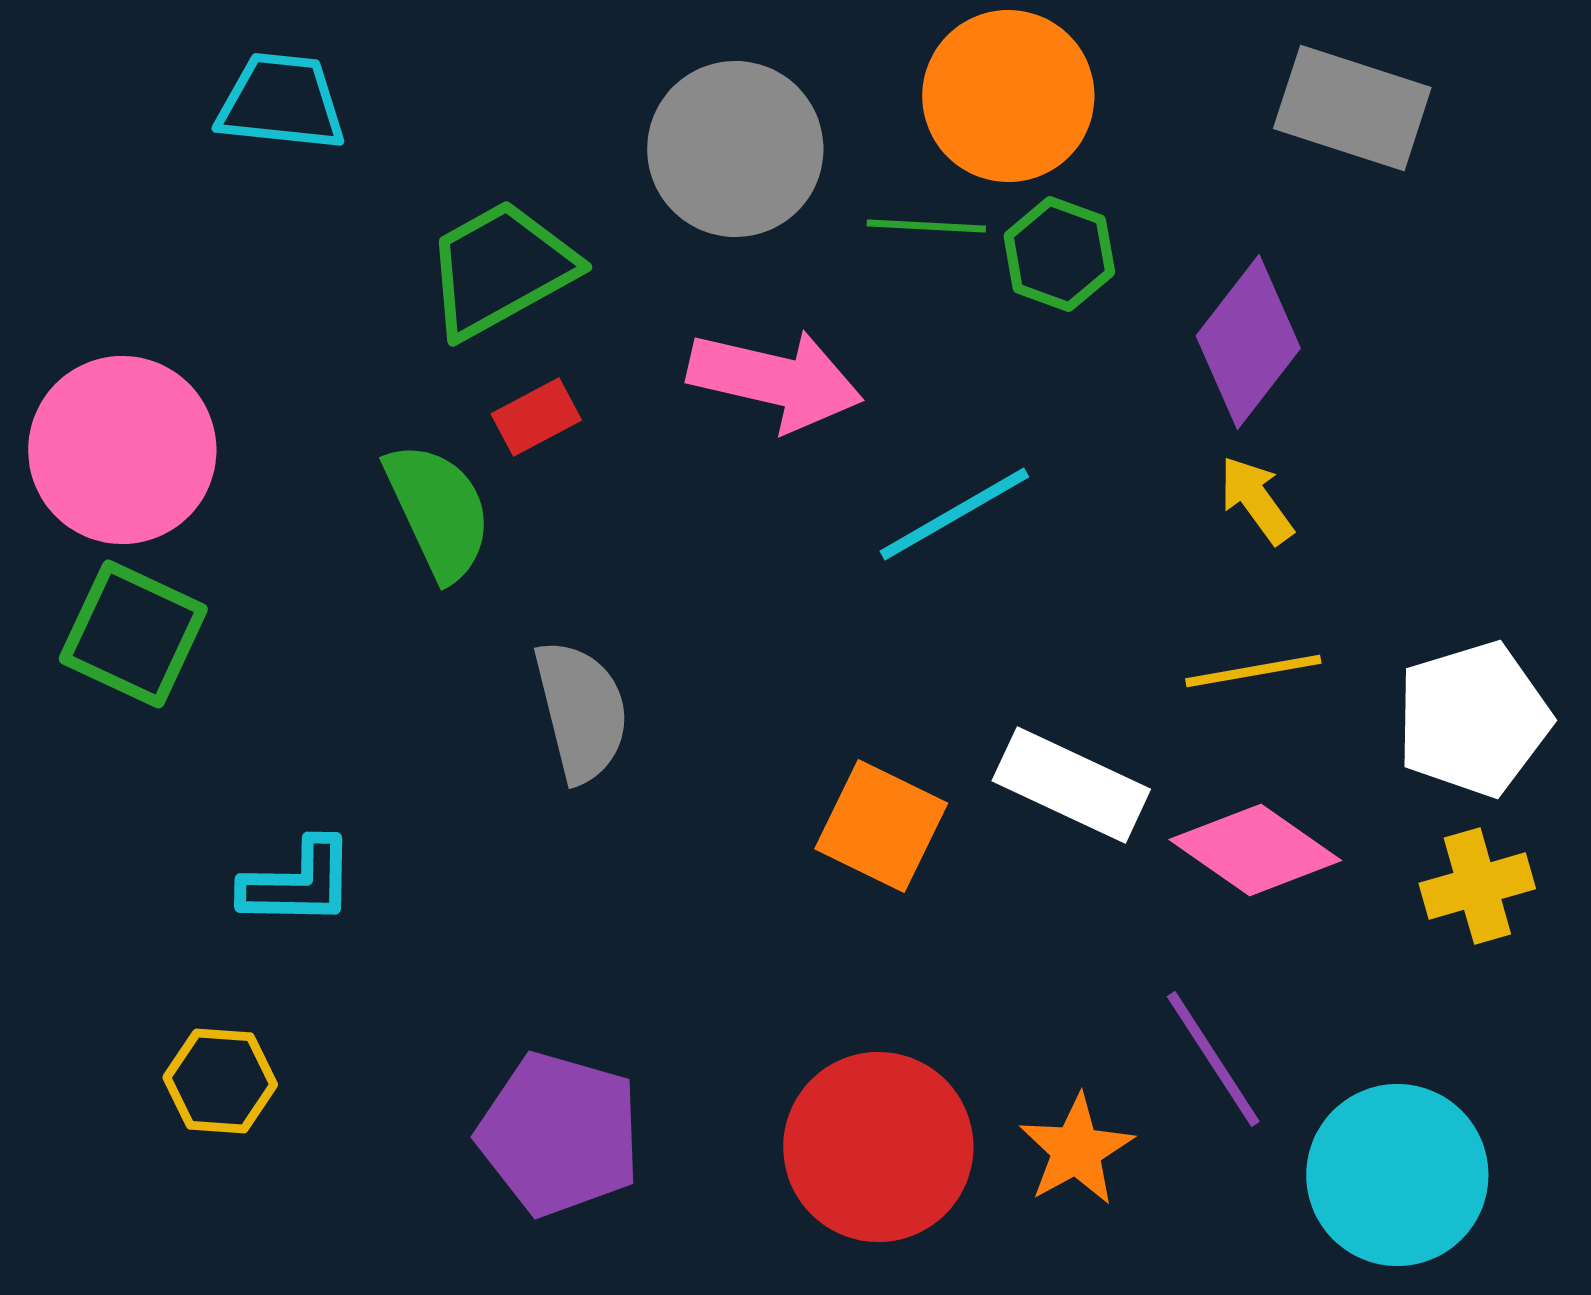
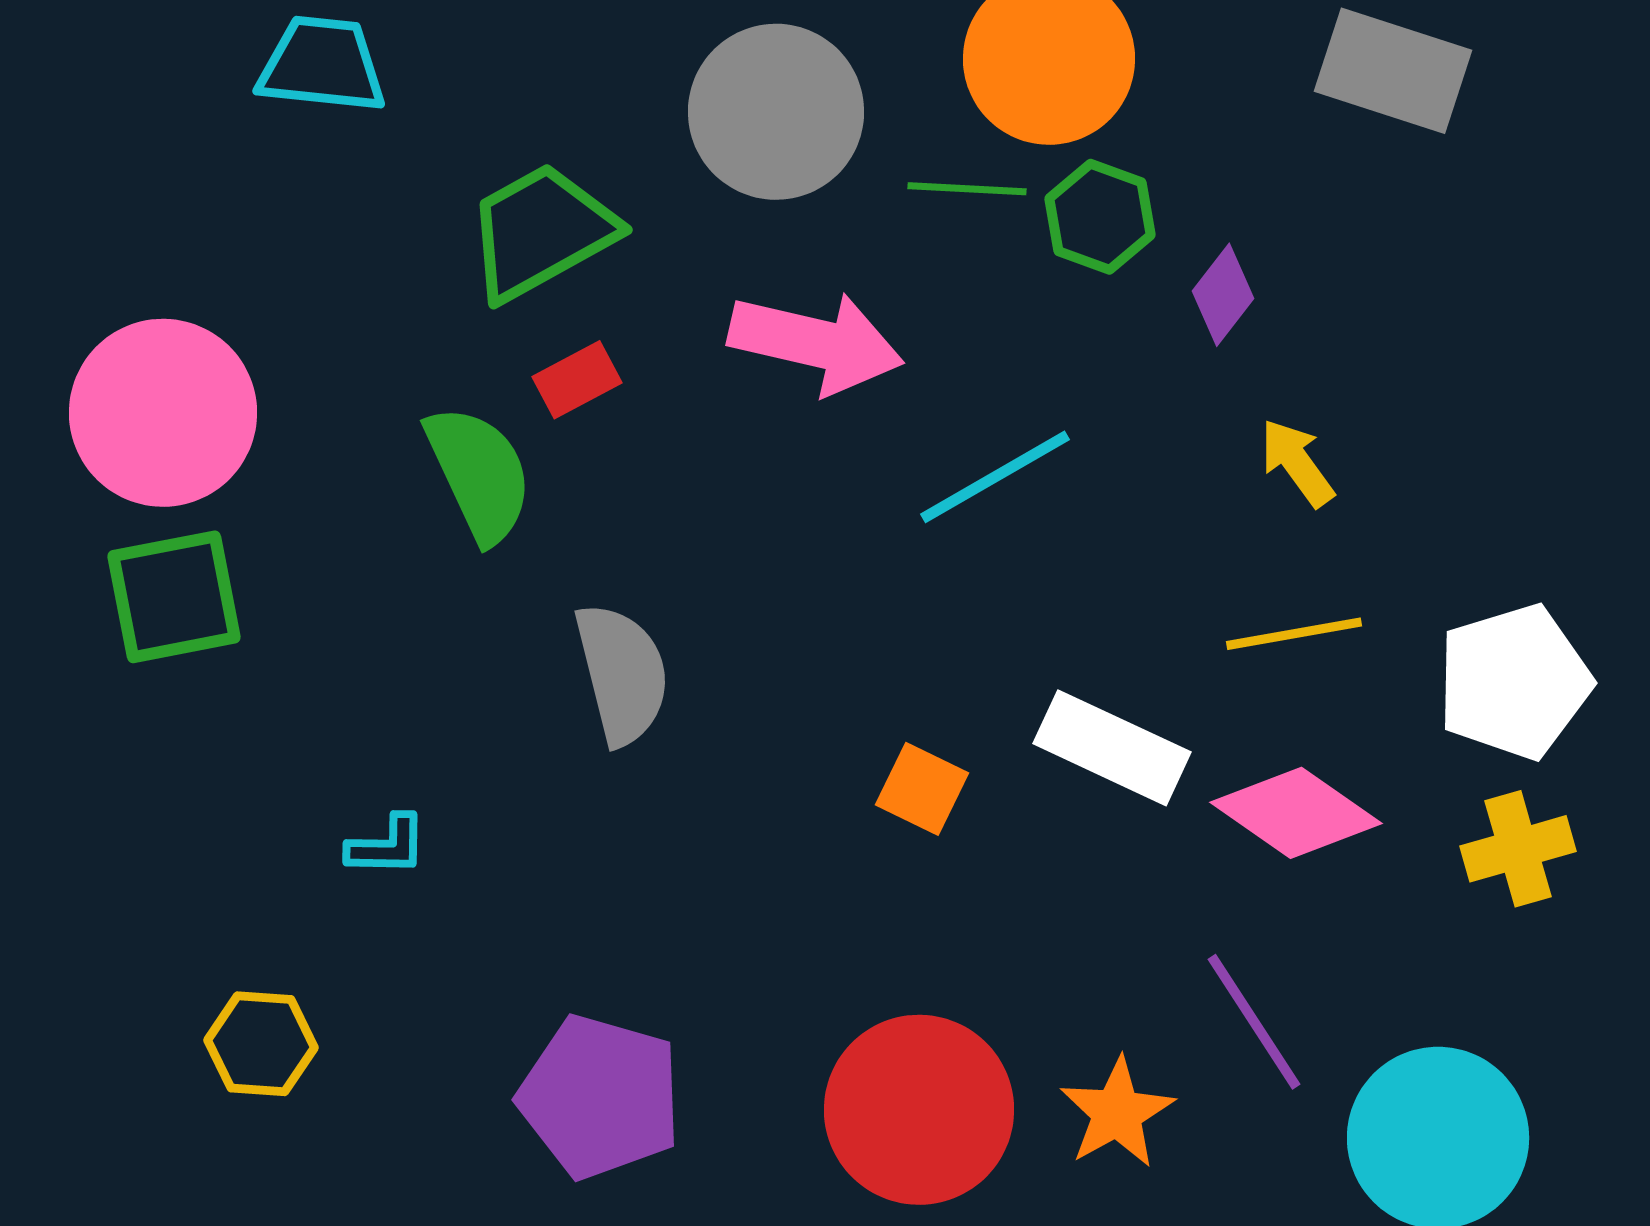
purple diamond: (1248, 342) -> (1223, 295), moved, size x0.6
green square: (133, 634) -> (174, 597), turned -36
orange square: (881, 826) -> (922, 789), size x0.7
cyan L-shape: (298, 883) -> (387, 846), moved, size x0.7

